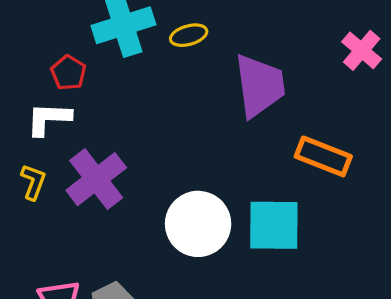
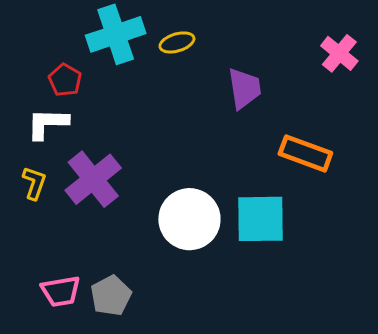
purple trapezoid: (260, 86) -> (244, 88), size x0.7

